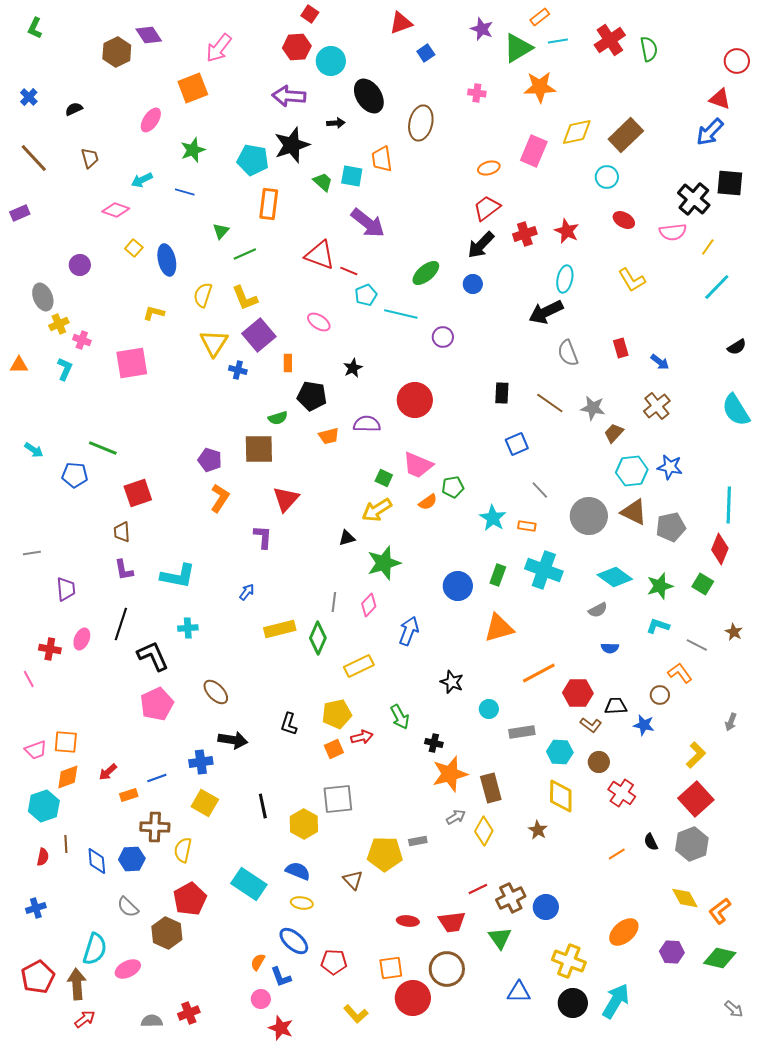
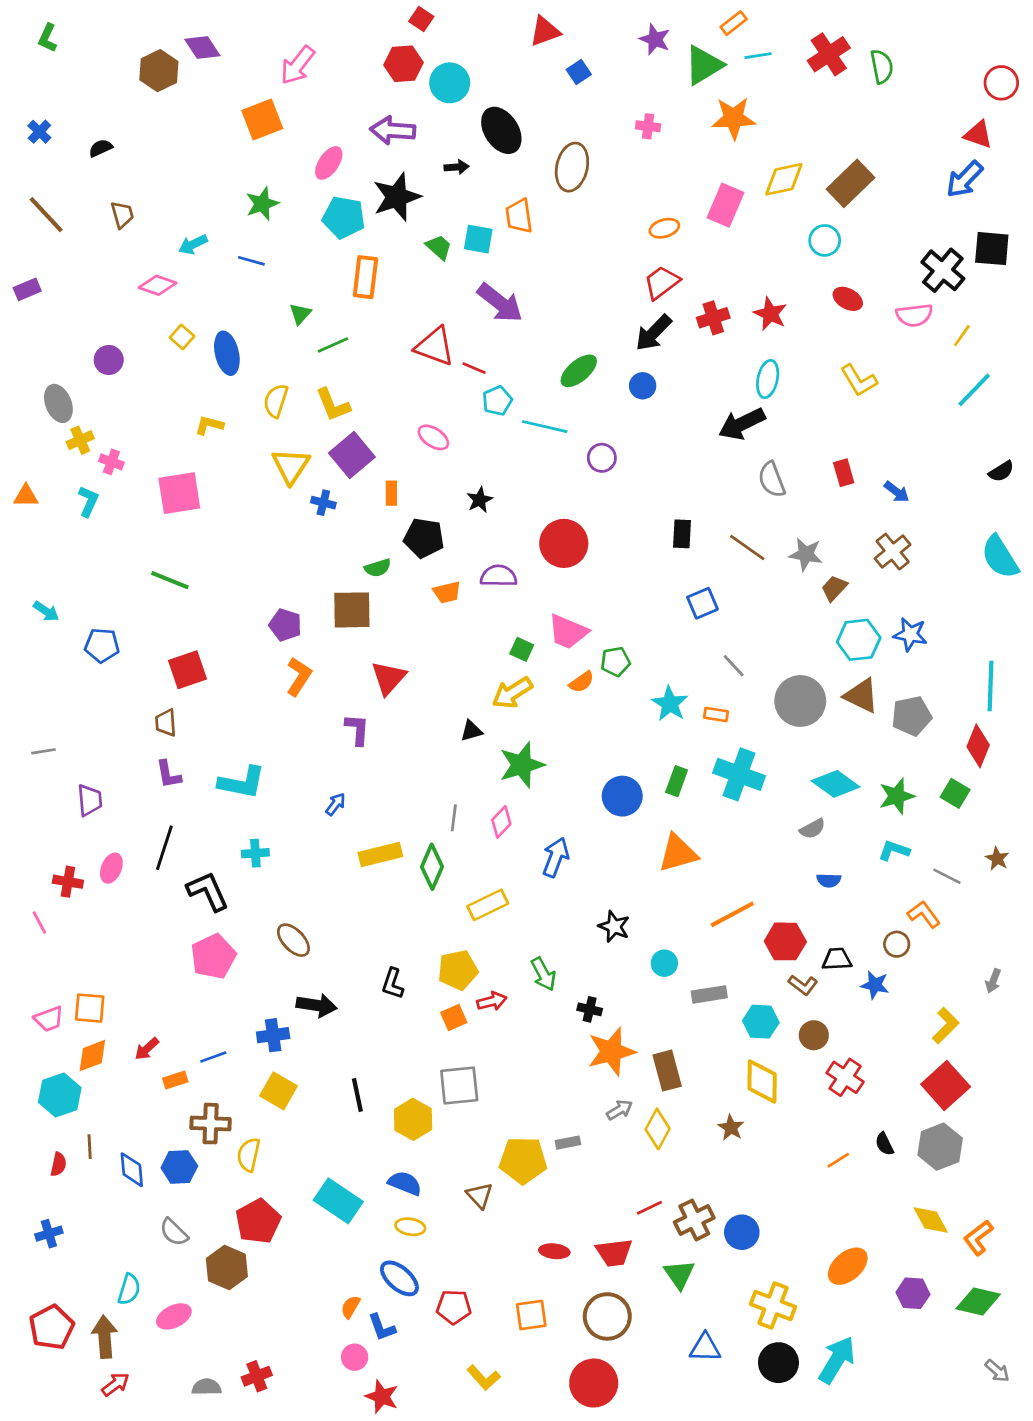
pink ellipse: (151, 120) -> (329, 163), moved
green line: (103, 448) -> (170, 580), moved
cyan semicircle: (95, 949) -> (129, 1289), size x0.7
red circle: (413, 998) -> (594, 1383), moved

